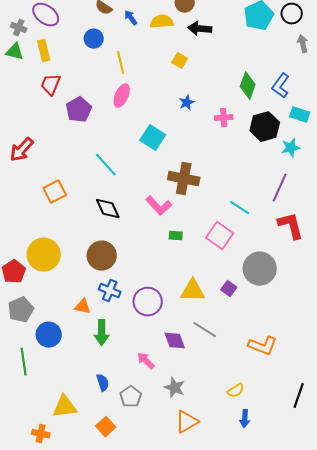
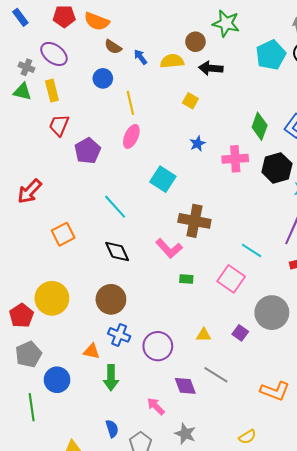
pink cross: (224, 118) -> (235, 159), size x1.4
yellow triangle: (193, 291) -> (204, 335), size x0.6

